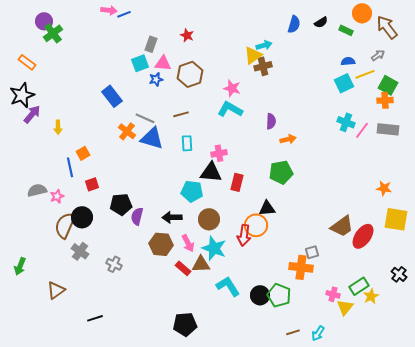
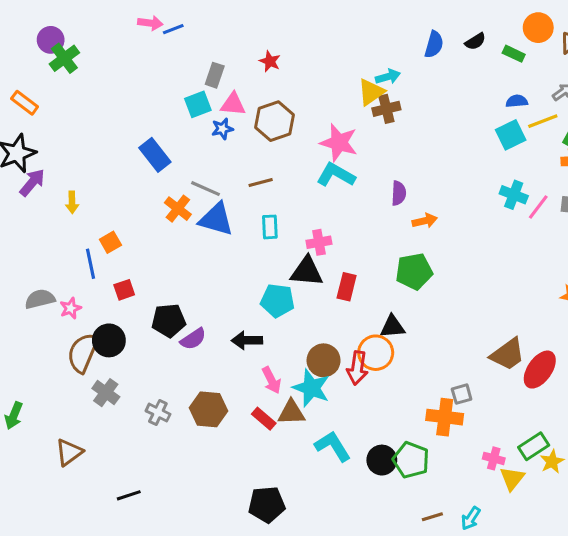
pink star: (232, 88) -> (339, 143), size x1.4
purple semicircle: (137, 216) -> (193, 339), turned -138
brown circle: (209, 219) -> (324, 360), moved
brown hexagon: (161, 244) -> (209, 409), moved

